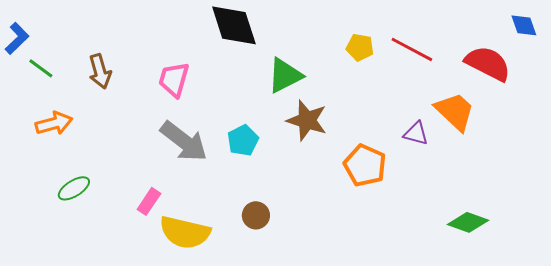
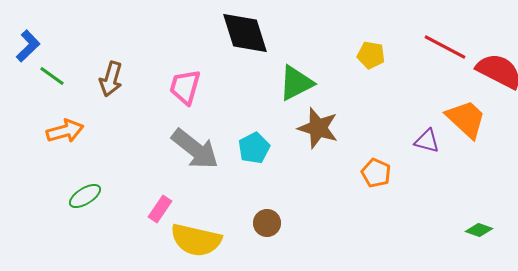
red line: (412, 49) -> (445, 47), moved
brown arrow: (100, 71) -> (111, 79), turned 32
orange pentagon: (365, 165) -> (376, 173), size x0.7
green diamond: (468, 222) -> (479, 230), size x0.7

